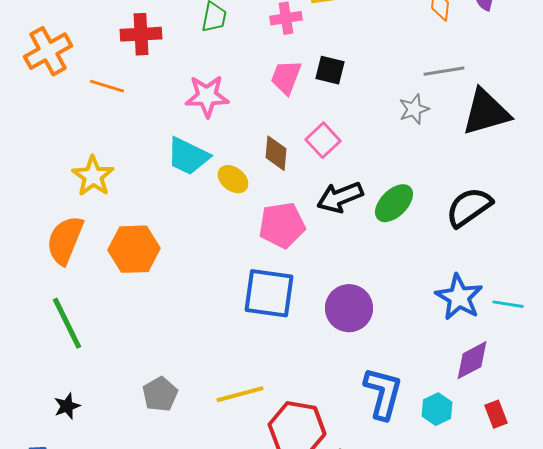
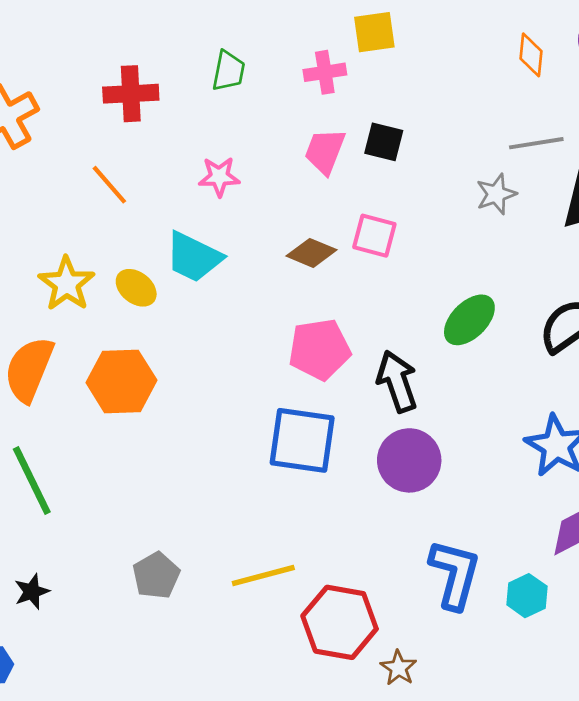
orange line: (107, 86) -> (109, 185), moved, turned 32
pink star: (207, 96) -> (219, 177), size x0.7
pink square: (323, 140) -> (374, 236), turned -32
brown diamond: (276, 153) -> (311, 253), turned -72
yellow ellipse: (233, 179) -> (136, 288), moved
black arrow: (340, 197) -> (397, 381), moved, turned 93

